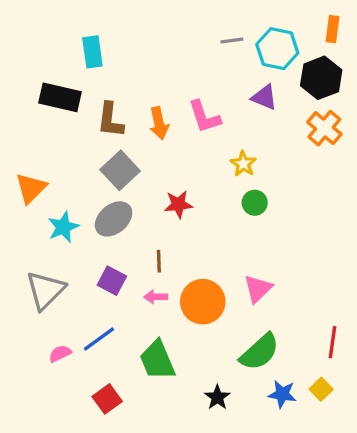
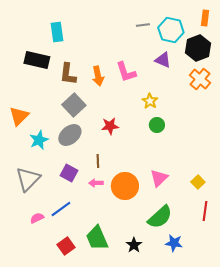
green trapezoid: (157, 360) -> (97, 238), moved
yellow square: (321, 389) -> (198, 182), moved

